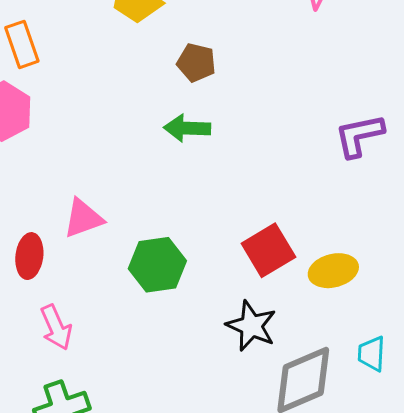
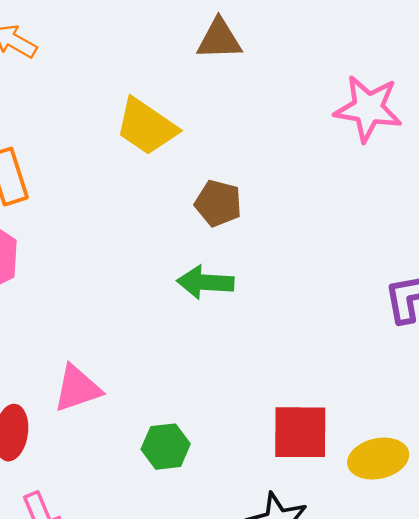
red square: (268, 250) -> (300, 432), turned 30
green hexagon: (157, 265) -> (166, 447), size x0.7

